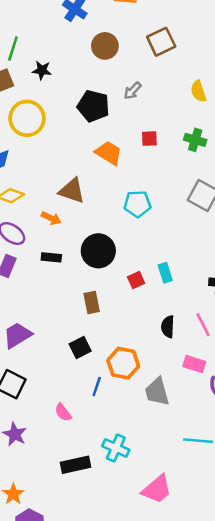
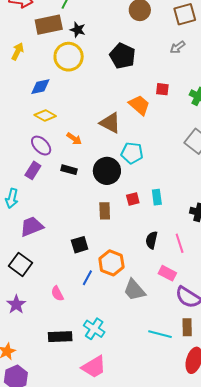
black star: (42, 70) -> (78, 30), moved
gray arrow: (133, 91) -> (178, 47), moved
orange trapezoid: (109, 153) -> (139, 105), moved
brown triangle: (72, 191) -> (110, 123), moved
cyan pentagon: (137, 204) -> (132, 153), moved
brown rectangle: (92, 303) -> (105, 211), moved
gray trapezoid: (157, 392) -> (134, 290), turned -35
pink trapezoid: (157, 489) -> (94, 367), moved

